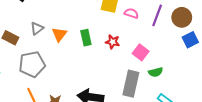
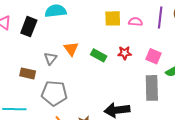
orange triangle: (59, 34) -> (71, 49), moved
green rectangle: (86, 38) -> (99, 55), turned -35
gray pentagon: (32, 64) -> (54, 93), turned 30

